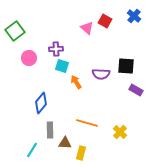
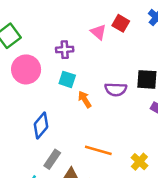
purple cross: (56, 49) -> (65, 50), moved
pink circle: (29, 58) -> (26, 69), size x1.5
gray rectangle: (50, 130) -> (52, 159), turned 35

